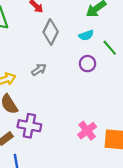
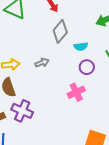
cyan semicircle: (86, 35) -> (81, 46), moved
pink cross: (87, 131) -> (76, 92), moved

